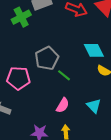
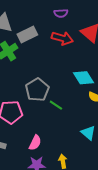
pink semicircle: (63, 105) -> (35, 143), moved

